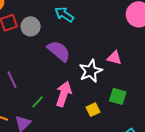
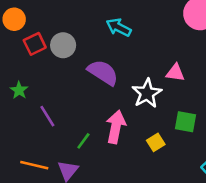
cyan arrow: (64, 14) -> (119, 27), moved

